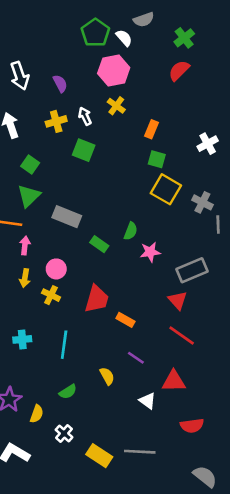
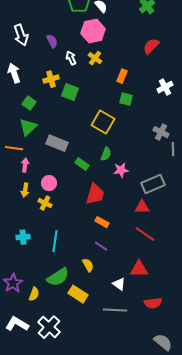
red semicircle: (179, 70) -> (151, 46), moved
white arrow: (85, 116) -> (71, 58), moved
yellow cross: (56, 121) -> (51, 79), moved
yellow square: (166, 189) -> (103, 122), moved
red trapezoid: (97, 299) -> (95, 194), moved
red triangle: (178, 300) -> (142, 207), turned -49
purple line: (136, 358) -> (101, 246), moved
green semicircle: (68, 392) -> (58, 277), size x1.6
white cross: (64, 433) -> (49, 327), moved, size x1.6
gray line: (140, 452) -> (115, 310), moved
yellow rectangle: (99, 456) -> (78, 294), moved

